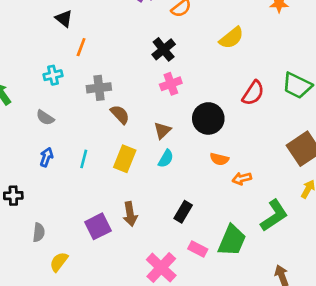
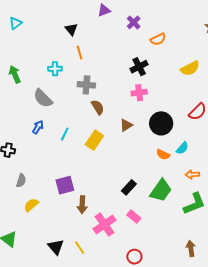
orange line: (81, 47) -> (80, 53), turned -48
gray semicircle: (45, 118) -> (43, 98), size x1.5
cyan semicircle: (166, 159) -> (182, 148), moved
orange arrow: (242, 178) -> (192, 175), moved
brown arrow: (130, 214) -> (82, 205), moved
green trapezoid: (232, 240) -> (161, 190), moved

